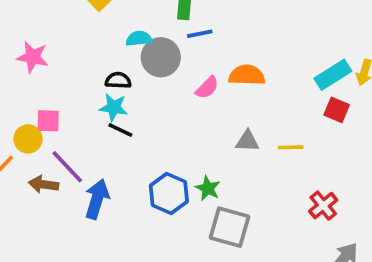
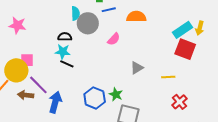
cyan semicircle: (139, 39) -> (75, 13), turned 96
orange semicircle: (247, 75) -> (136, 17), moved
red square: (337, 110) -> (185, 49), size x1.5
yellow circle: (28, 139) -> (16, 70), size x1.5
gray triangle: (247, 141) -> (137, 68), turned -32
yellow line: (291, 147) -> (168, 77), moved

